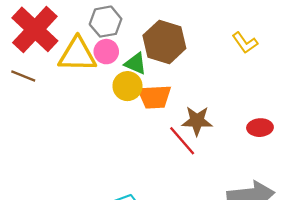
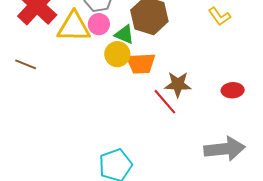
brown line: (23, 76) -> (26, 64), moved

